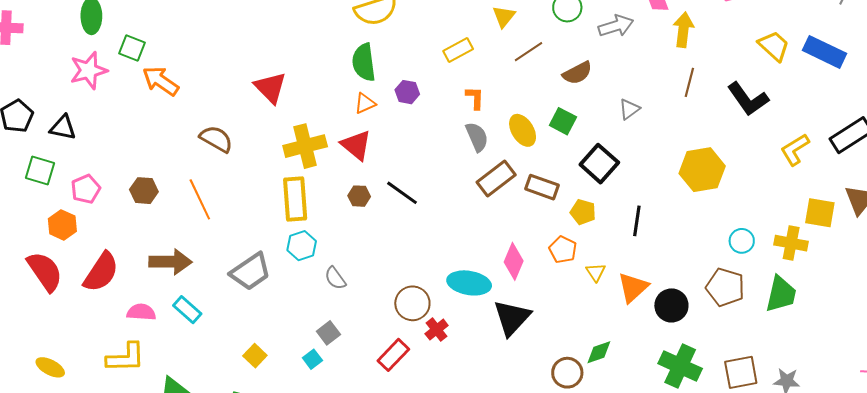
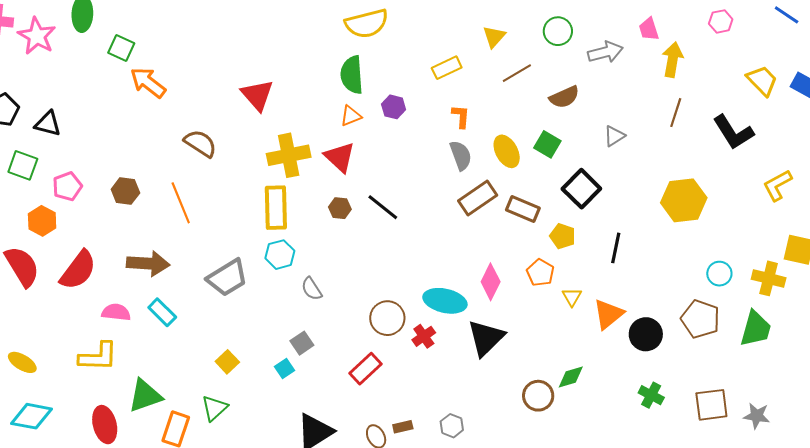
pink star: (89, 70) -> (37, 36), moved, turned -30
red cross: (437, 330) -> (424, 336), moved
green cross: (680, 366) -> (651, 395), size x0.6

